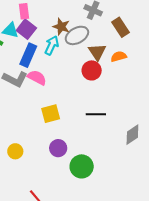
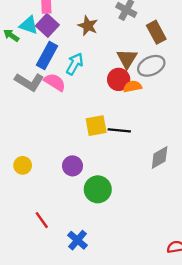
gray ellipse: (77, 35) -> (151, 66), moved
cyan arrow: (52, 45) -> (75, 64), moved
orange semicircle: (119, 56) -> (132, 86), moved
yellow square: (51, 114) -> (96, 126), moved

